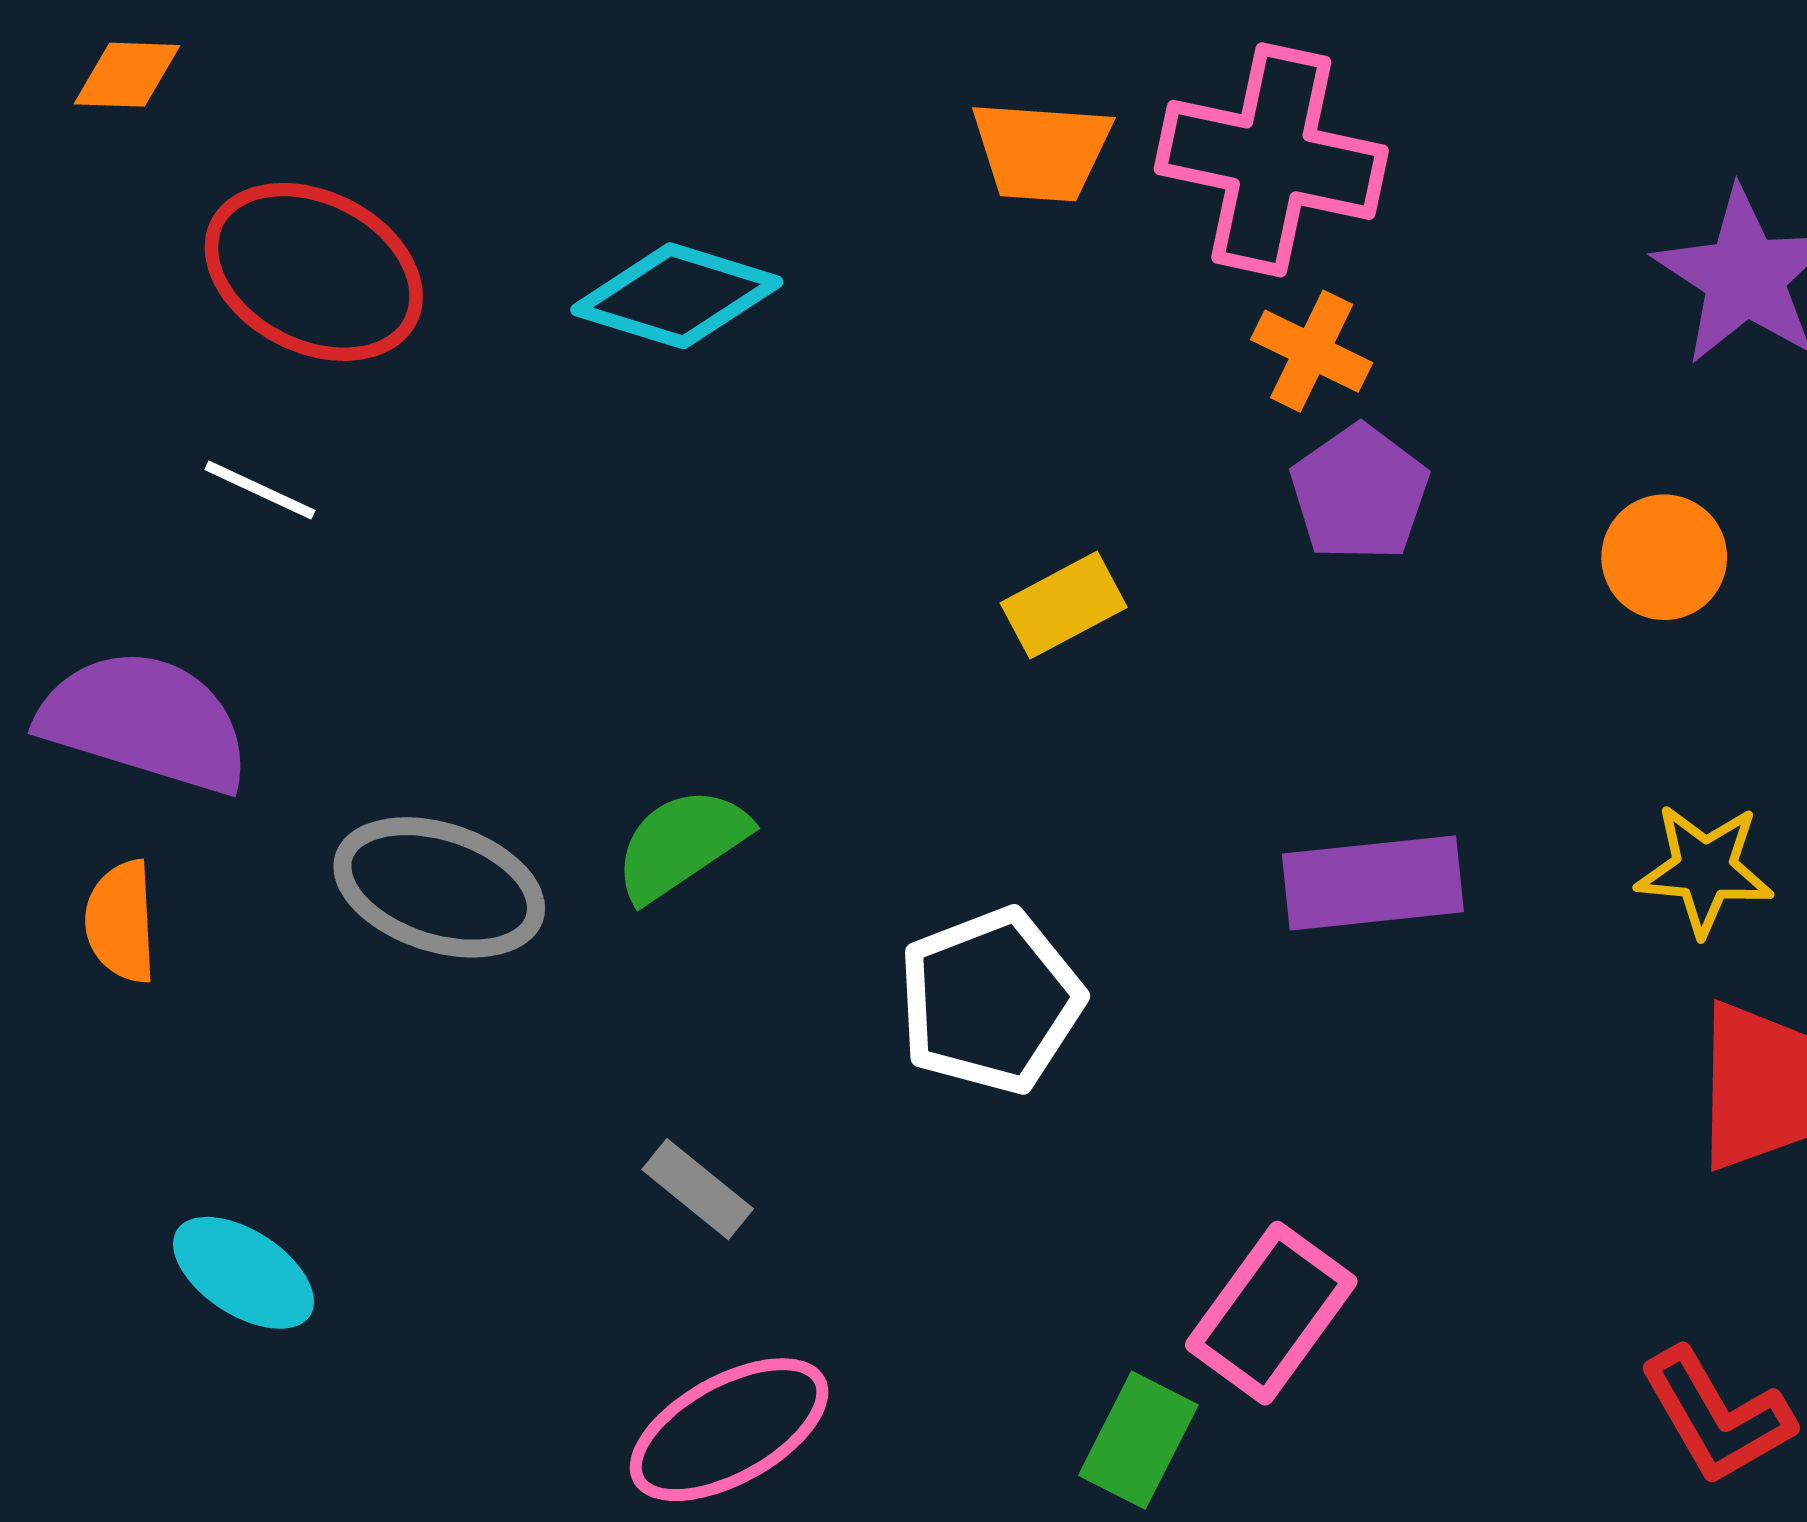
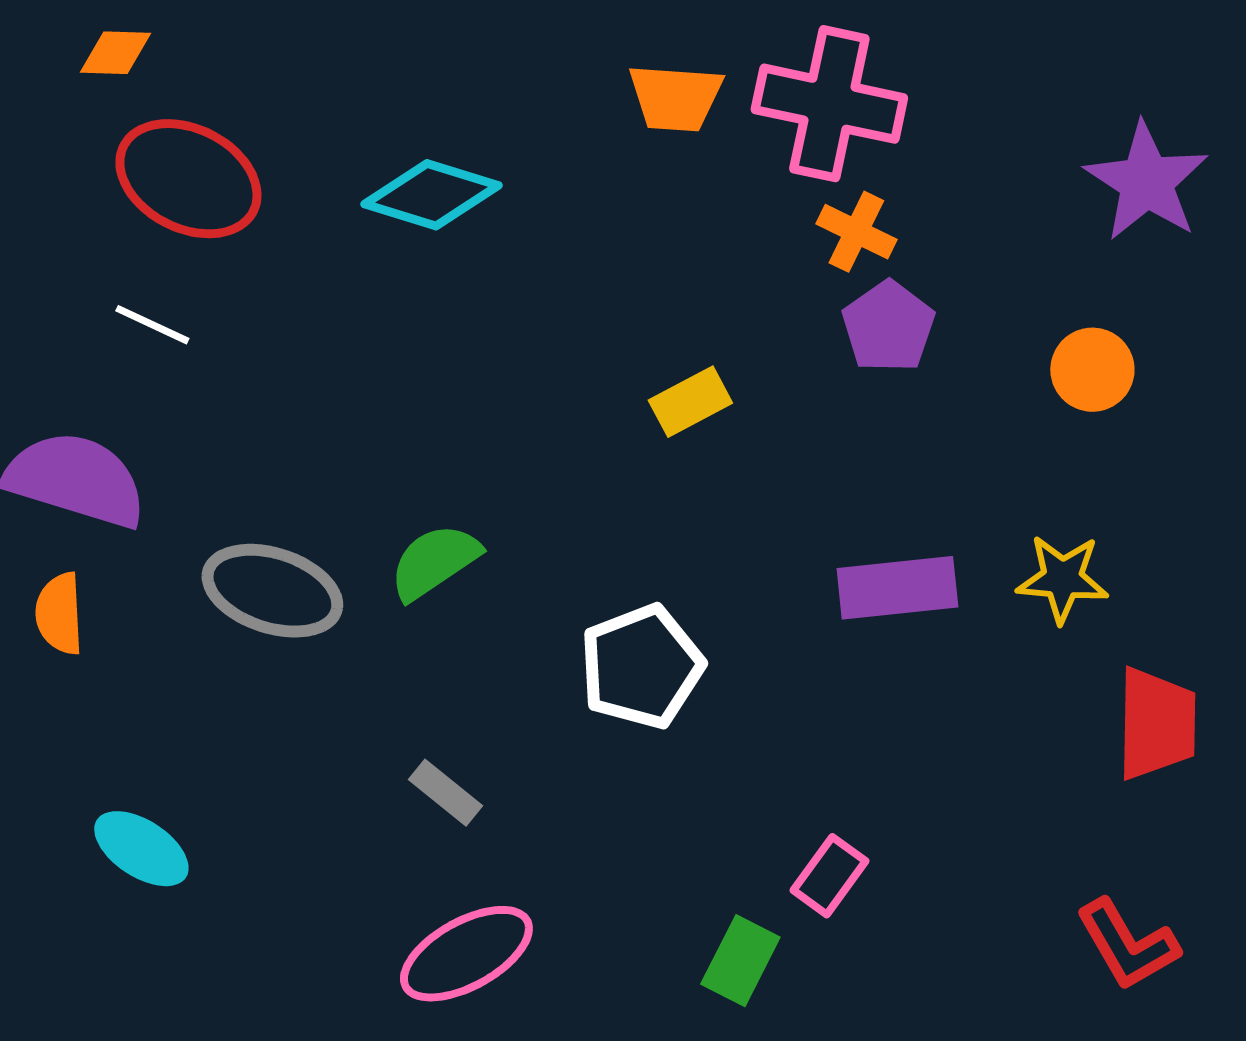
orange diamond: (127, 75) -> (115, 53), moved
yellow star: (1705, 869) -> (1062, 579), moved
pink rectangle: (1271, 1313) -> (829, 876), size x0.7

